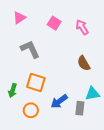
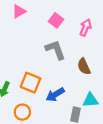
pink arrow: (82, 27) -> (86, 27), turned 49
gray L-shape: (30, 49) -> (55, 50), moved
blue arrow: (59, 101) -> (55, 94), moved

